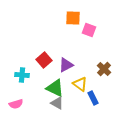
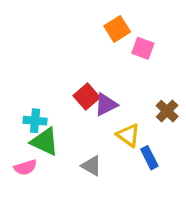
orange square: (73, 18) -> (117, 29), turned -35
red square: (44, 60) -> (87, 97), moved
green triangle: (55, 88) -> (45, 142), moved

